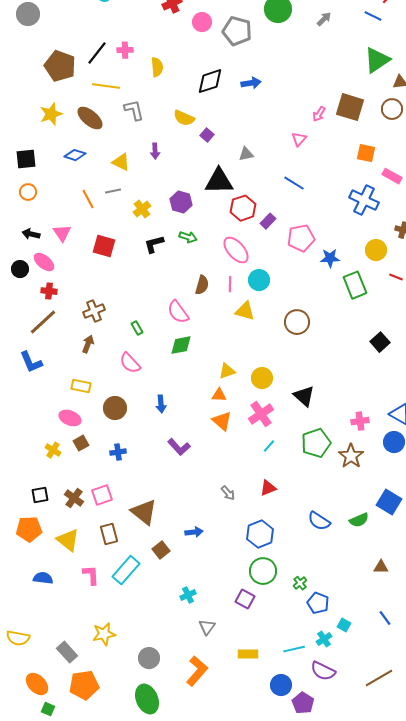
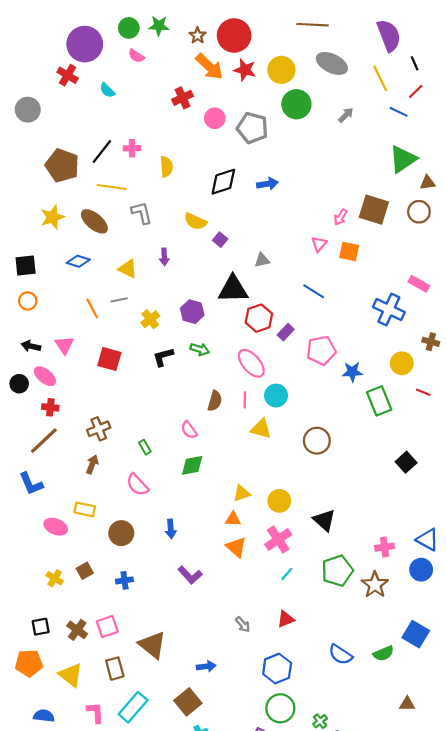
orange square: (366, 153) -> (349, 252), moved
pink semicircle: (178, 312) -> (189, 430), size x0.7
pink ellipse: (70, 418) -> (56, 527), moved
brown square: (161, 550) -> (188, 702), moved, size x1.4

